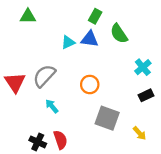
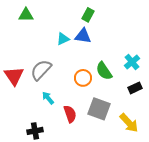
green semicircle: (119, 34) -> (104, 71), moved
yellow arrow: (140, 133) -> (129, 123), size x1.5
red semicircle: (60, 140) -> (70, 114), moved
black cross: (38, 142) -> (35, 131), turned -35

